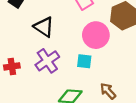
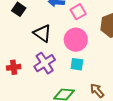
pink circle: (96, 35) -> (76, 40), moved

